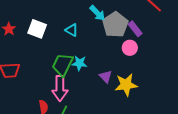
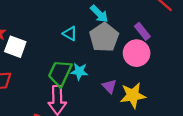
gray pentagon: (115, 25) -> (104, 37), moved
white square: (37, 29) -> (15, 47), moved
pink circle: (130, 48) -> (137, 53), size x1.5

